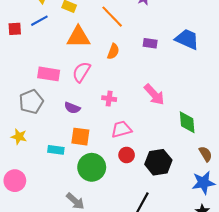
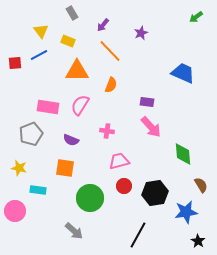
purple rectangle: (150, 43) -> (147, 102), moved
orange square: (80, 137) -> (65, 168), moved
cyan rectangle: (56, 150) -> (38, 190), moved
blue star: (203, 183) -> (186, 212), moved

